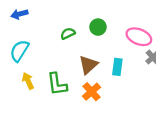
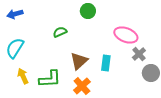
green circle: (98, 27) -> (88, 11), moved
green L-shape: (57, 84) -> (50, 79), turned -85

